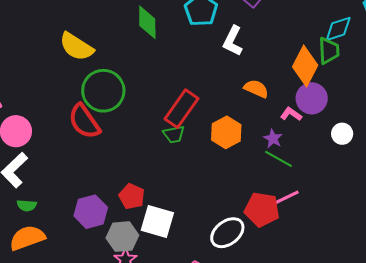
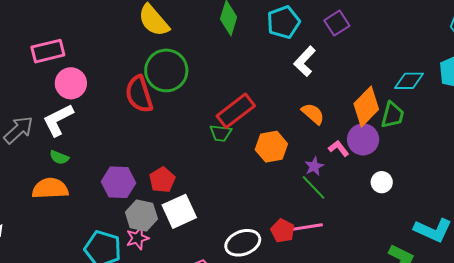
green trapezoid: (329, 51) -> (392, 115), moved
red pentagon: (262, 209) -> (283, 231), size x0.7
white square: (157, 221) -> (179, 211), turned 32

